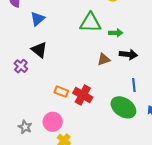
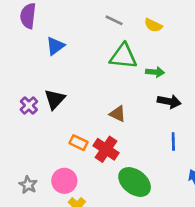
black triangle: (39, 50) -> (55, 99), moved, turned 30
brown triangle: (104, 59) -> (118, 114), moved, turned 40
green ellipse: (123, 107) -> (135, 182), moved

